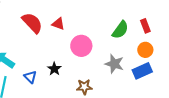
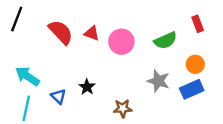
red rectangle: (145, 26) -> (198, 24), moved
green semicircle: (120, 30) -> (165, 40), turned 30
pink circle: (81, 46) -> (121, 42), moved

